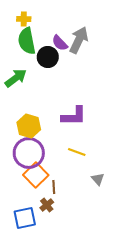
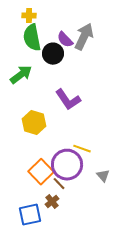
purple L-shape: (74, 116) -> (68, 100), moved, turned 56
purple circle: (29, 153) -> (67, 165), moved
brown line: (54, 187) -> (59, 184), turned -40

